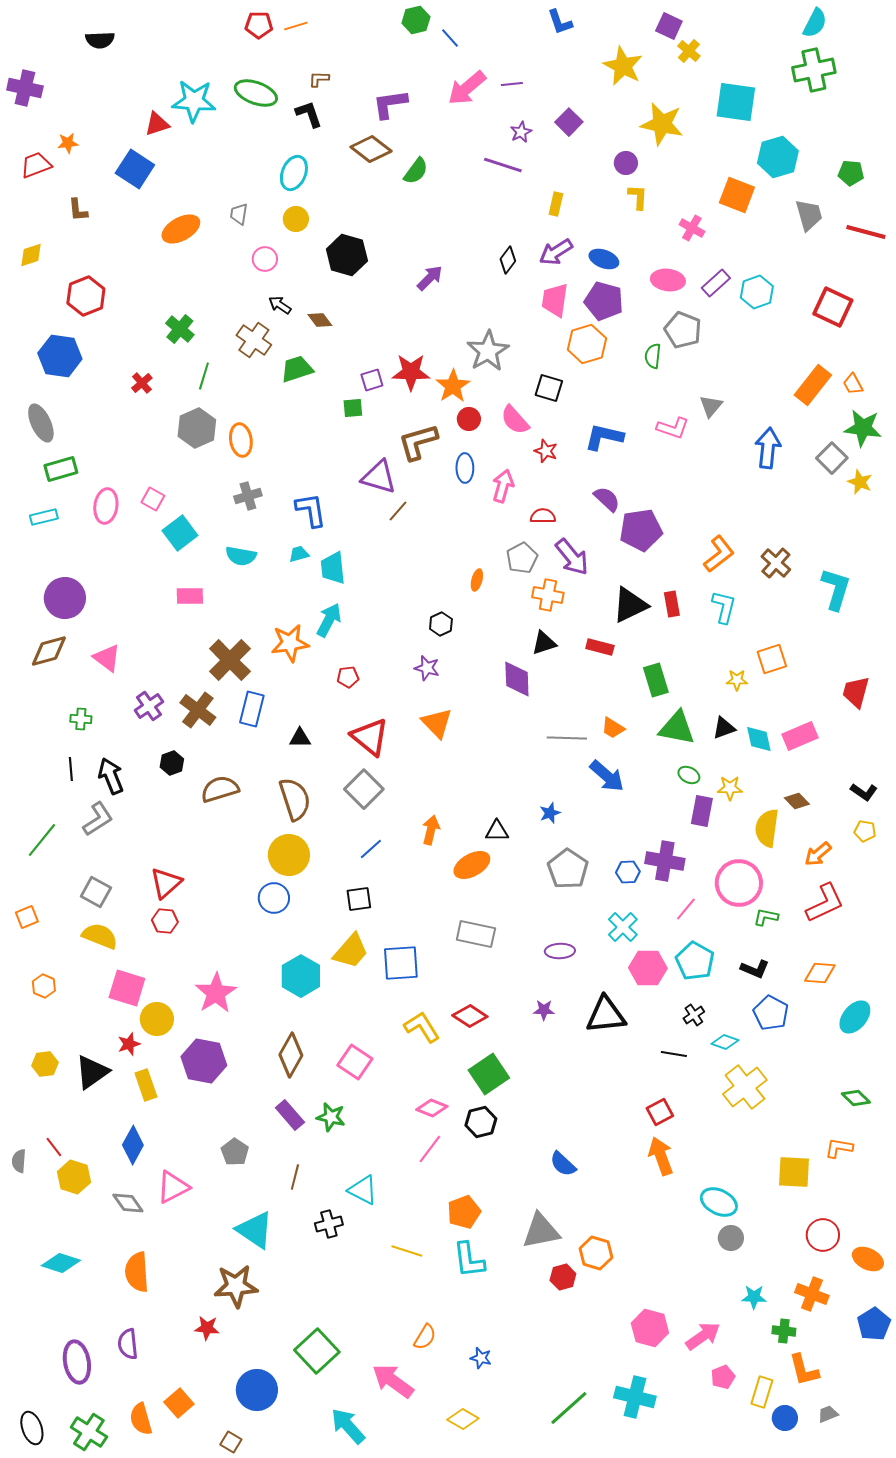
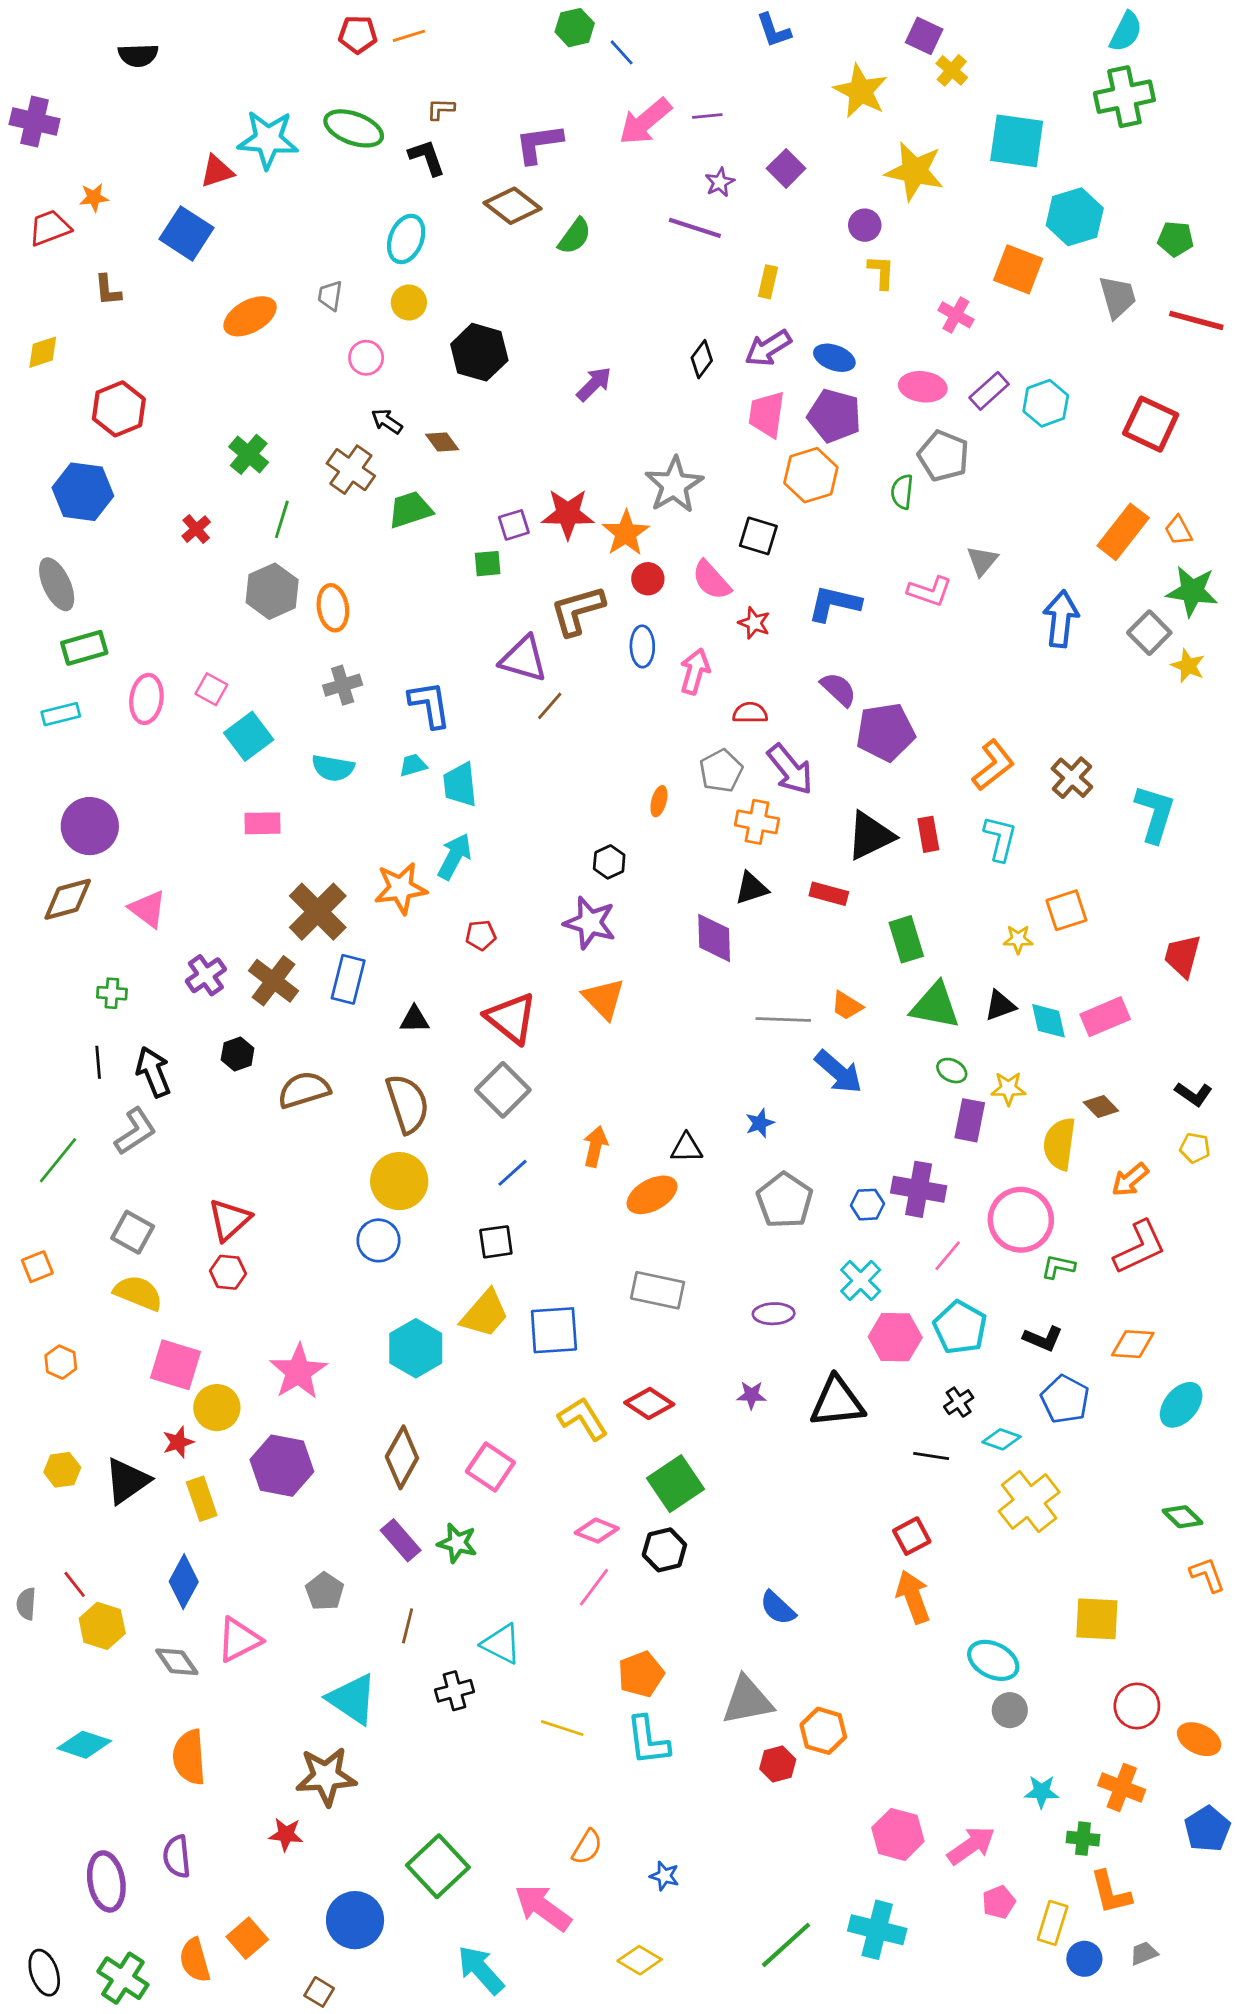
purple star: (427, 668) -> (590, 923), size x1.5
orange L-shape: (839, 1148) -> (1207, 1575), moved, turned 60

